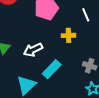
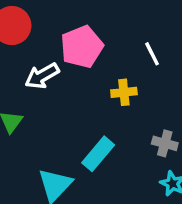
white arrow: (33, 50) -> (42, 76), moved

